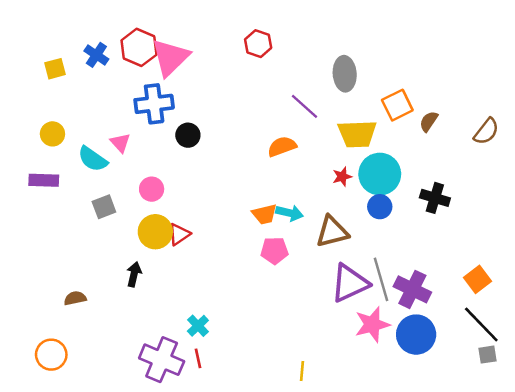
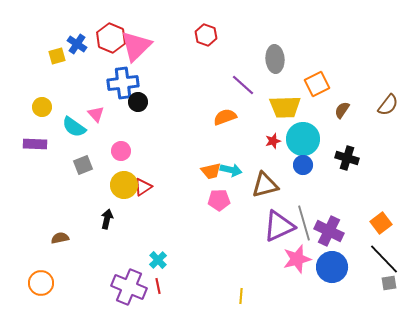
yellow square: (55, 69) -> (57, 56), moved
brown semicircle: (429, 121) -> (342, 110), moved
black circle: (188, 135) -> (138, 102), moved

